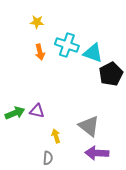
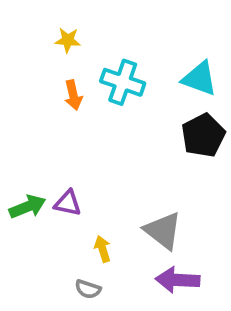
cyan triangle: (93, 53) -> (200, 79), moved
gray semicircle: (48, 158) -> (88, 289), turned 104

